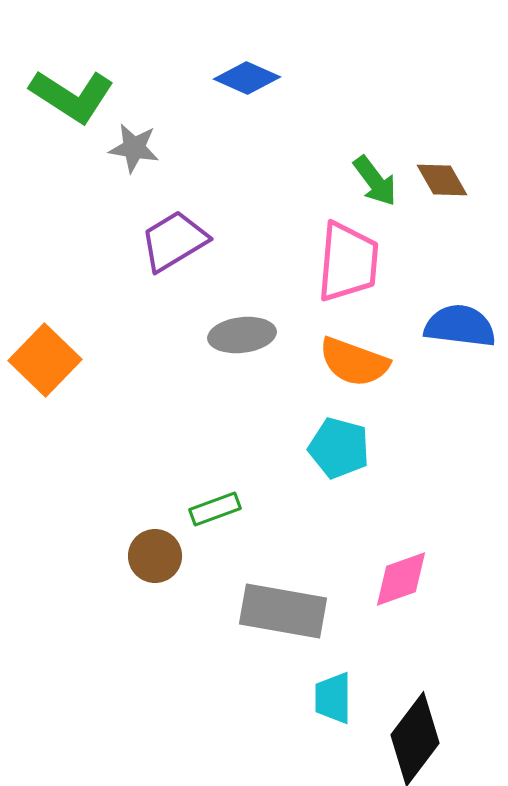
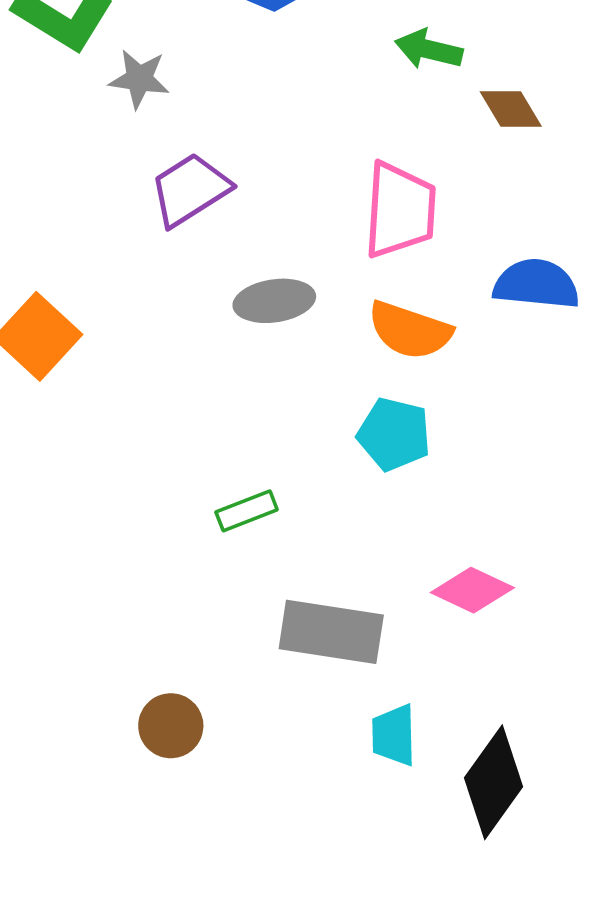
green arrow: (375, 181) -> (429, 49), moved, turned 142
brown circle: (155, 556) -> (171, 726), moved
pink diamond: (401, 579) -> (472, 590), turned 46

